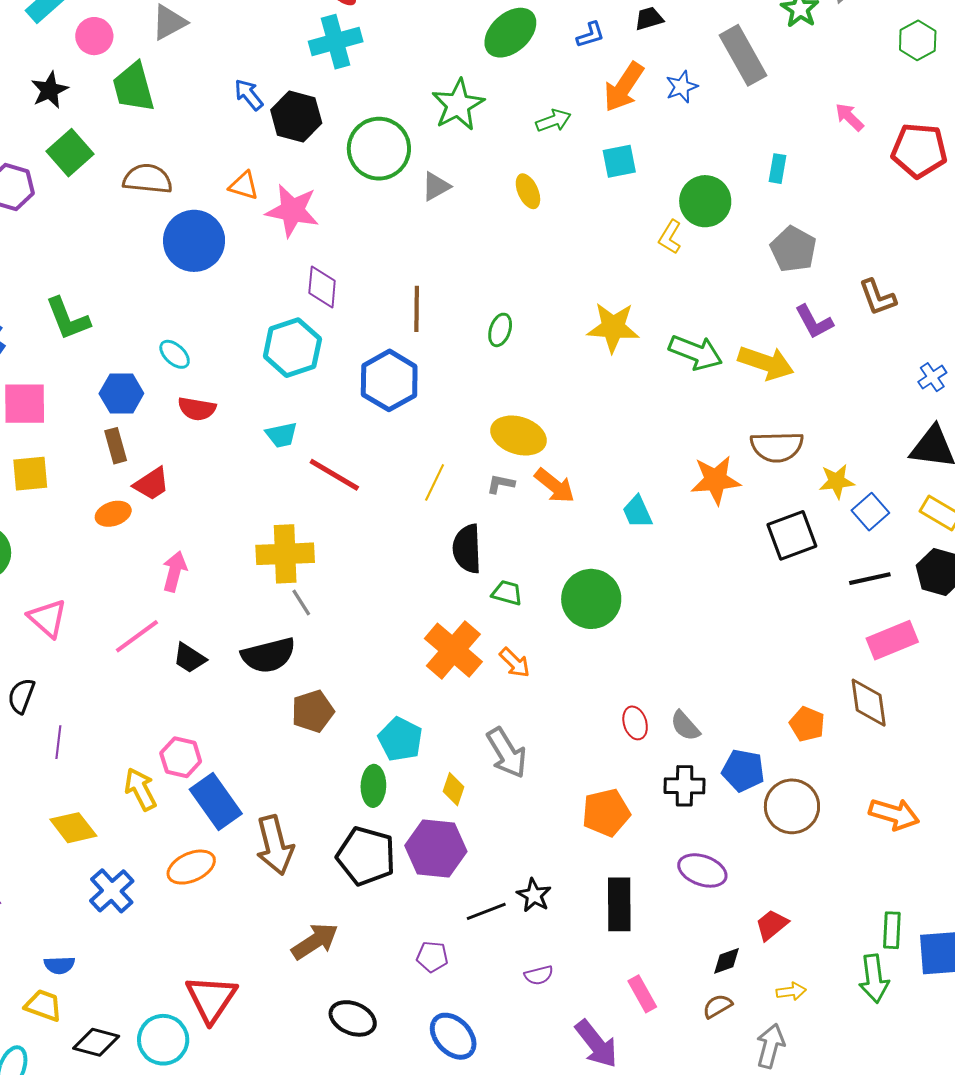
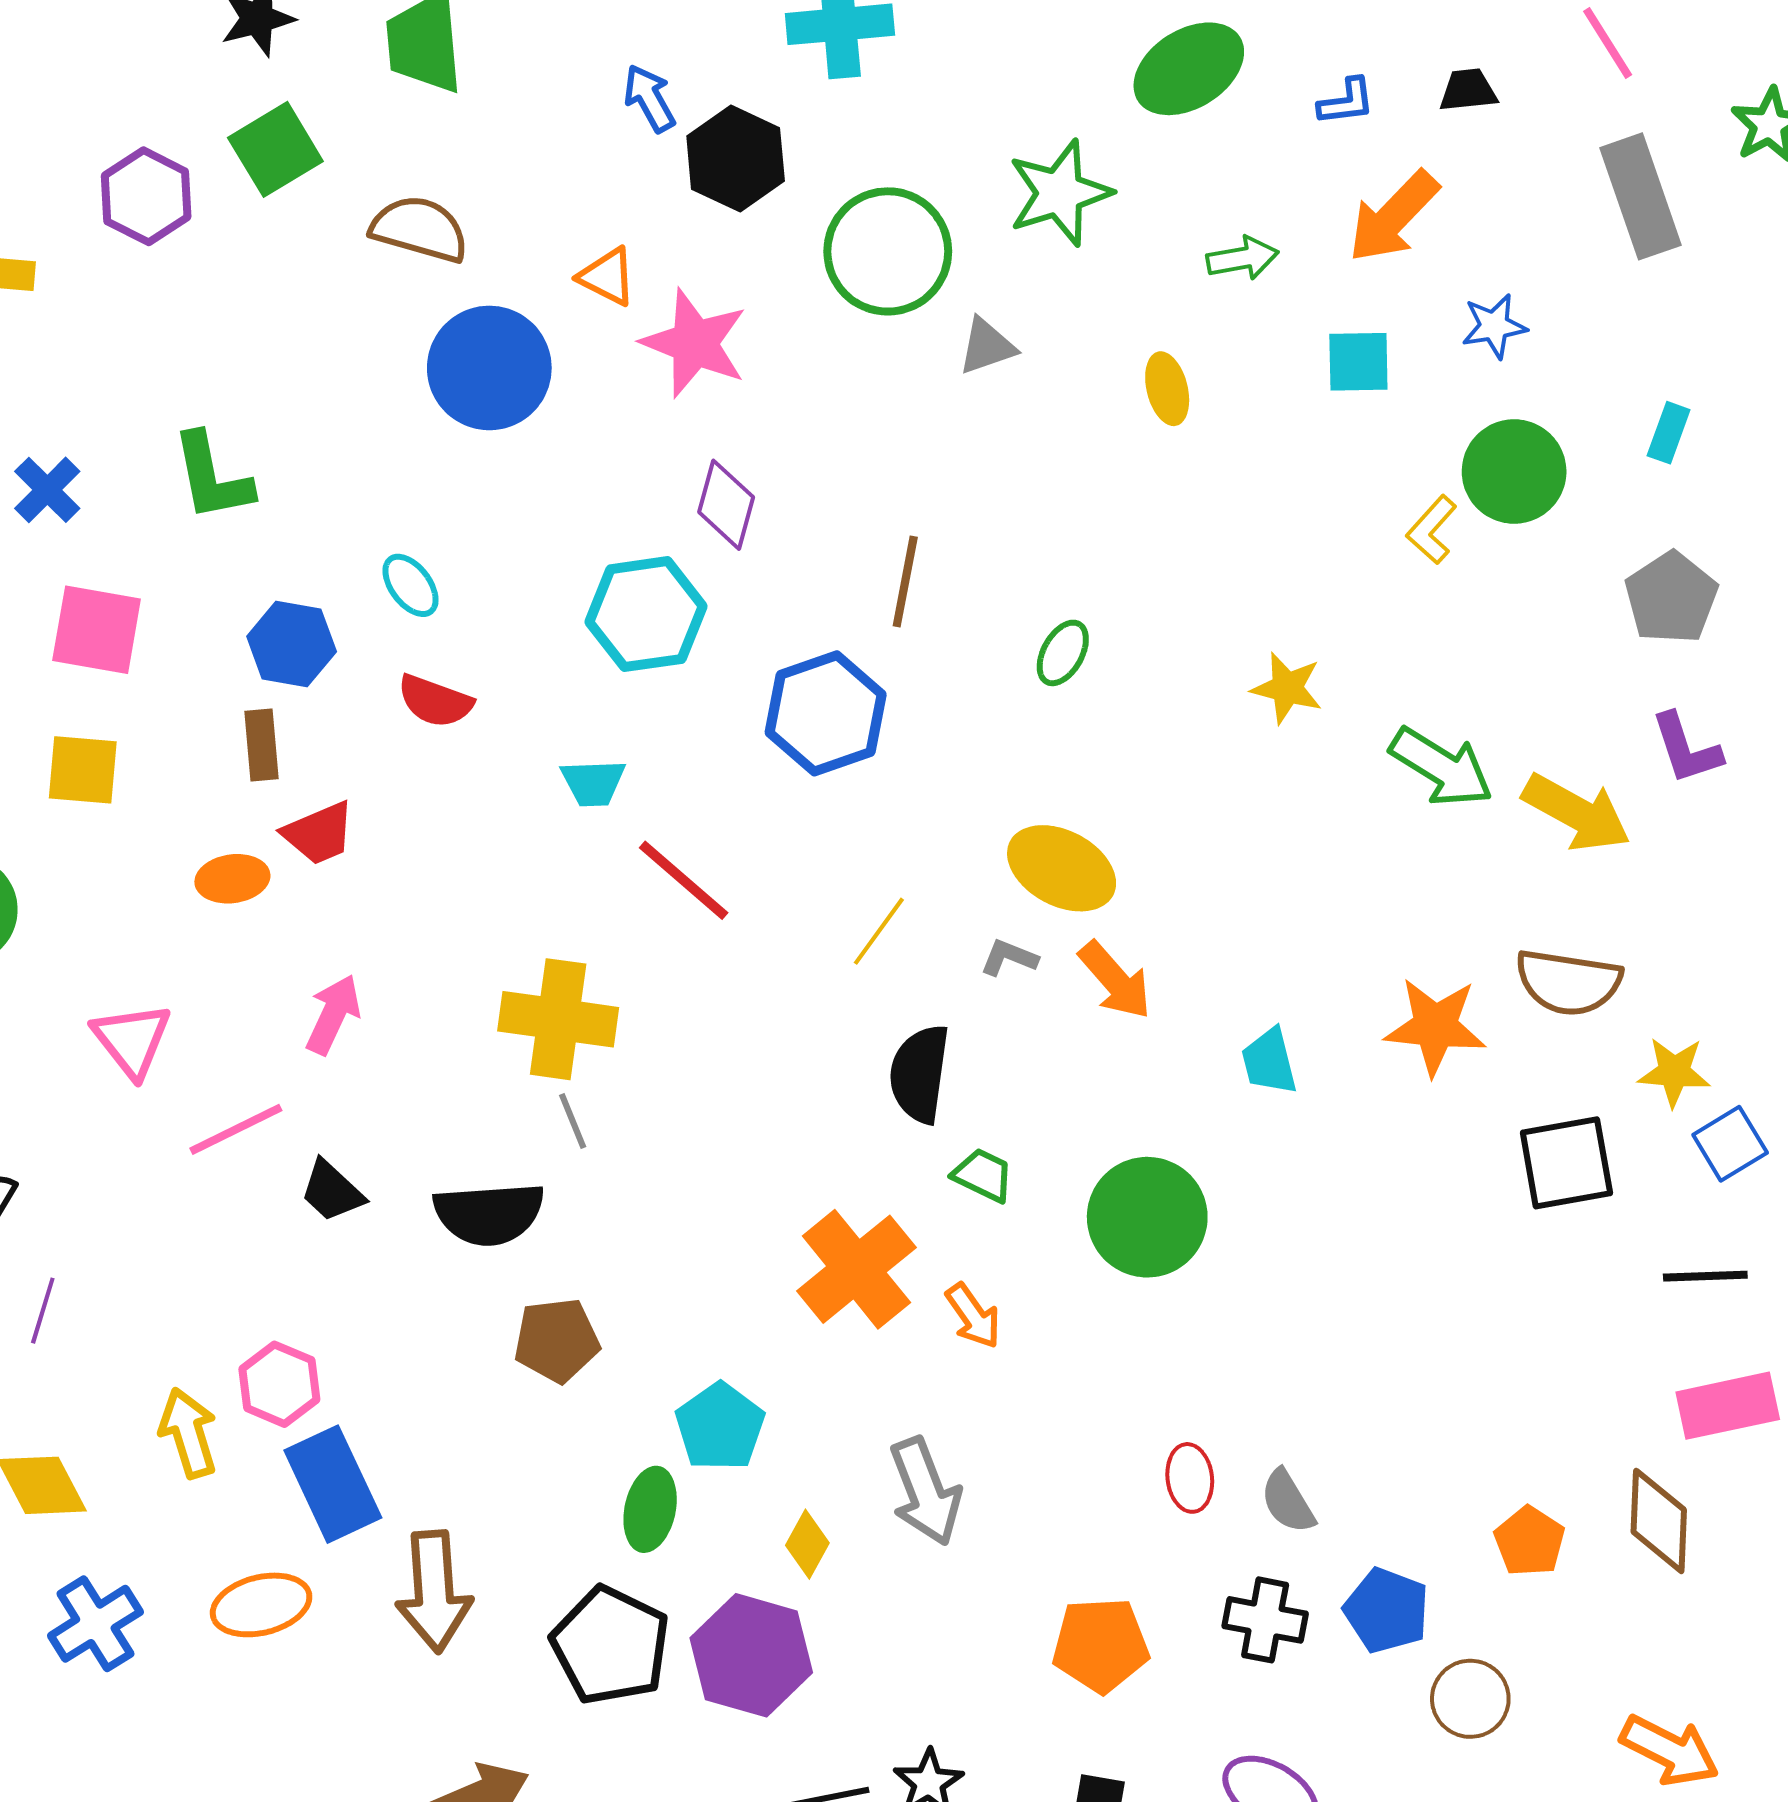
blue star: (682, 87) -> (1494, 326), moved
yellow star: (613, 327) -> (1287, 688), size x0.7
pink triangle: (48, 618) -> (132, 1040), moved
brown circle: (792, 806) -> (1470, 1699), size x0.7

